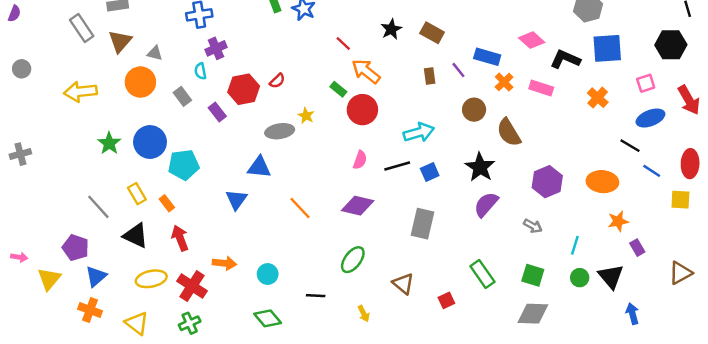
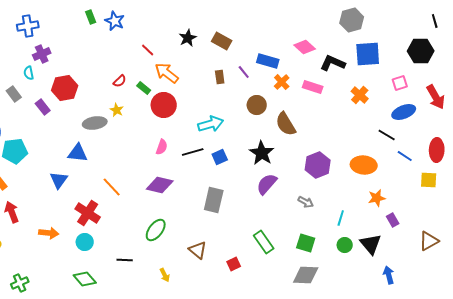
red semicircle: (277, 81) -> (120, 81), moved
red cross: (192, 286) -> (88, 213), moved

